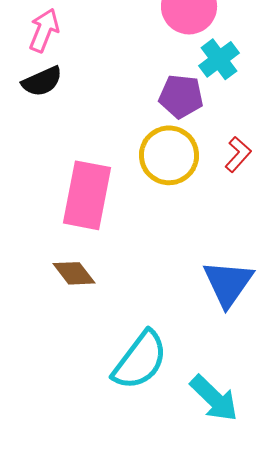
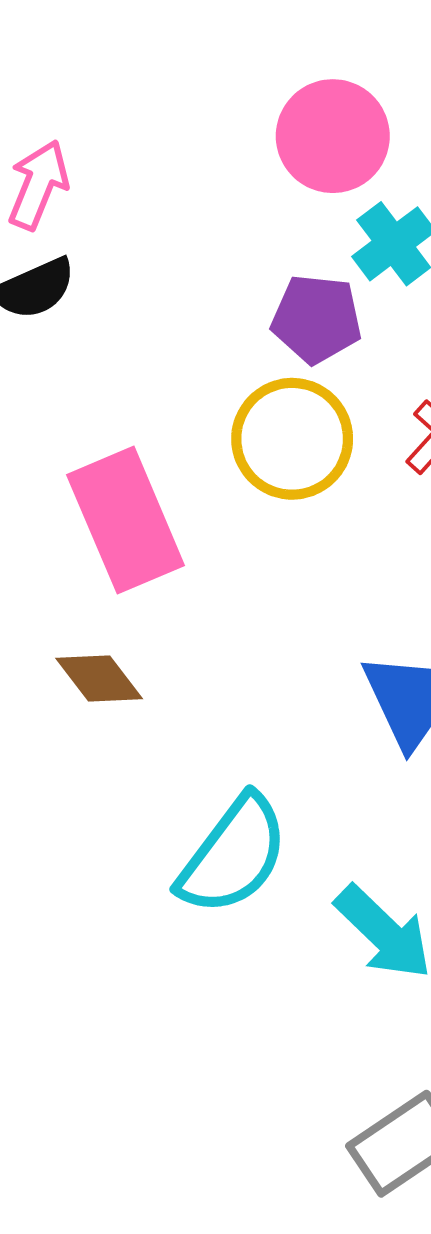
pink rectangle: (87, 195) -> (126, 520), turned -34

